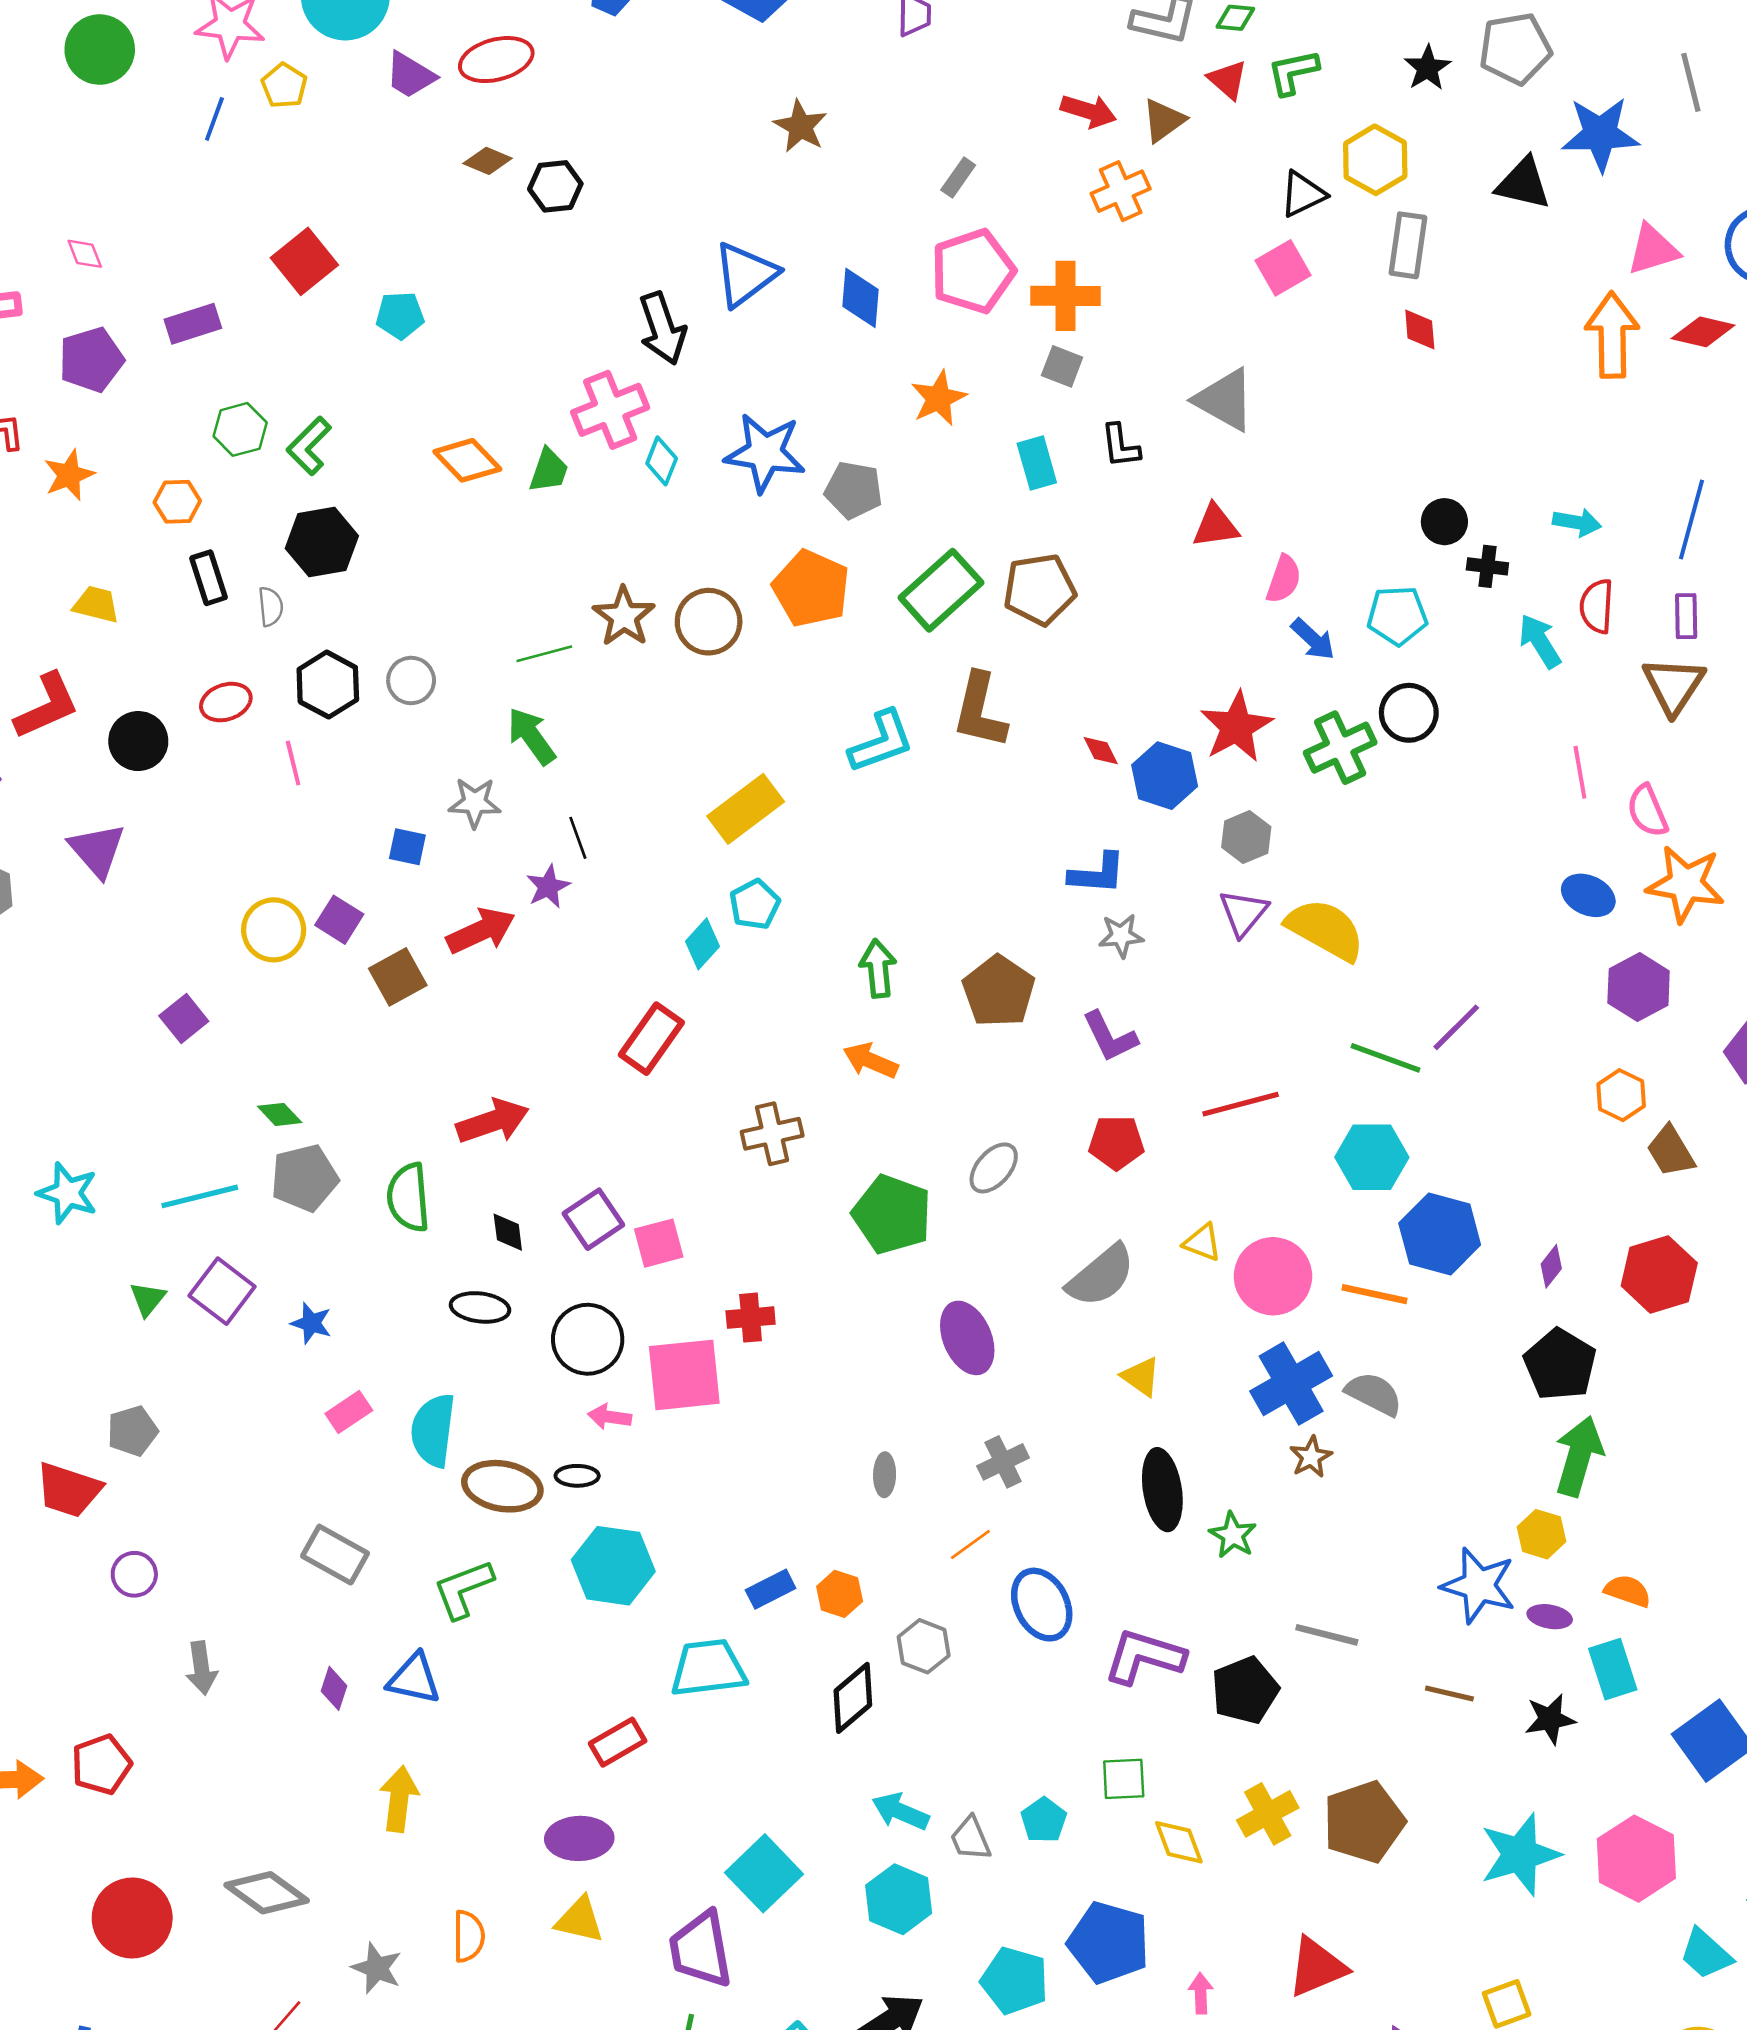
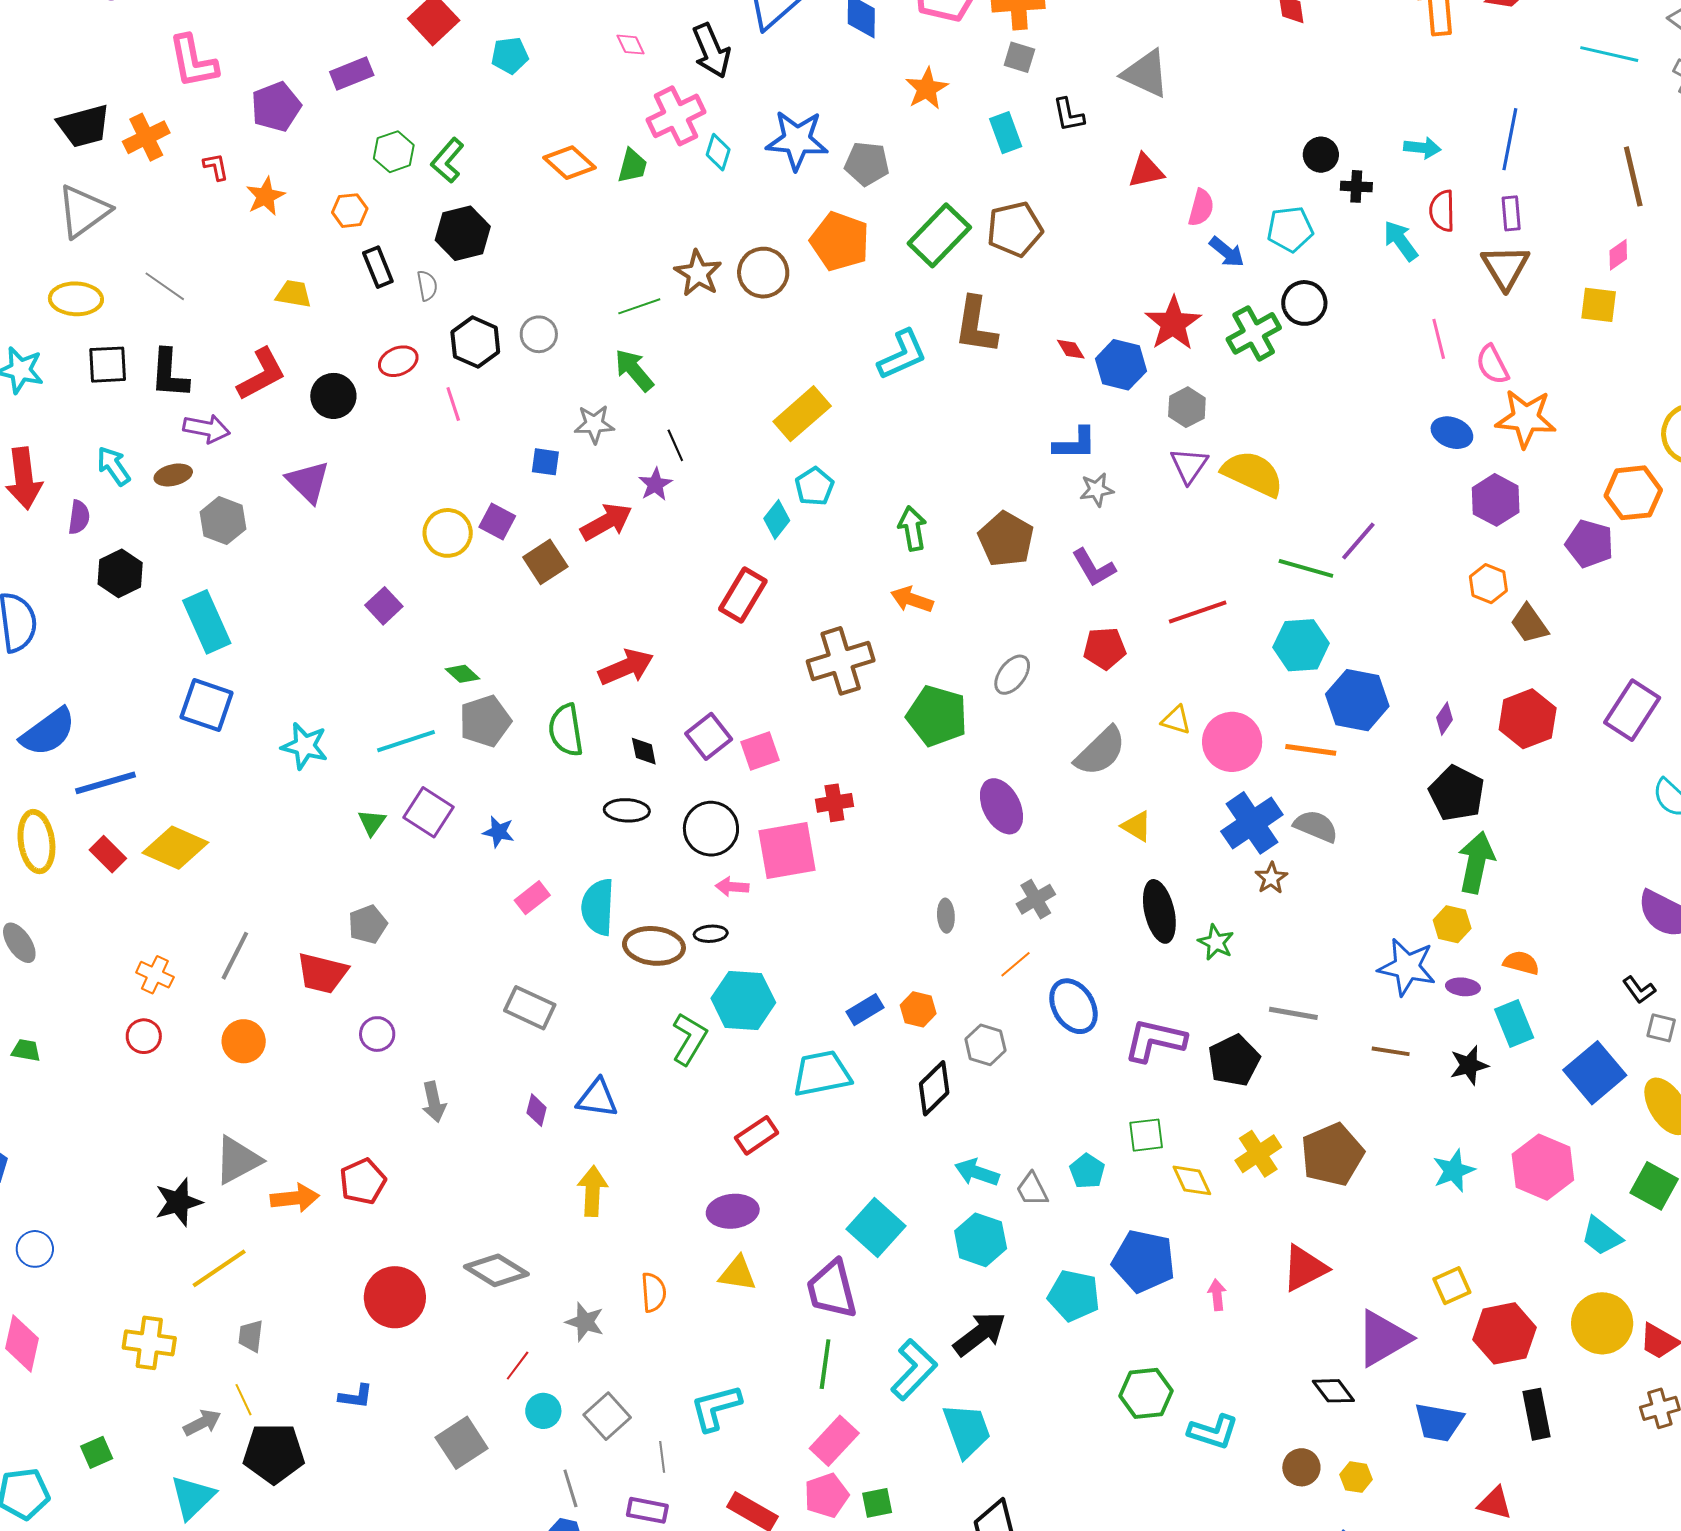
pink diamond: (85, 254) -> (631, 45), moved
brown cross: (772, 1134) -> (841, 661), size x1.4
green L-shape: (463, 1589) -> (689, 1039), moved, turned 146
cyan star: (1520, 1855) -> (1454, 1171), size x0.7

